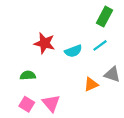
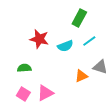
green rectangle: (104, 17) -> (79, 18), moved
pink triangle: (51, 103) -> (45, 93), turned 42

